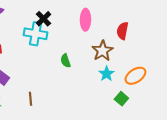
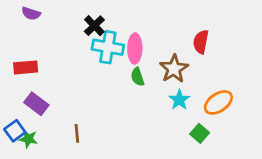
pink ellipse: (85, 20) -> (135, 49), moved
cyan cross: (35, 34) -> (108, 47), moved
green semicircle: (65, 61) -> (138, 77), moved

